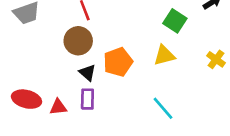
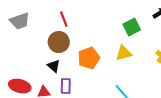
green square: (175, 21) -> (132, 27), turned 30
black triangle: (87, 73) -> (54, 66), moved

